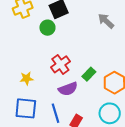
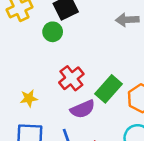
gray arrow: (106, 21) -> (127, 20), turned -42
green rectangle: (89, 74) -> (109, 89), size x1.5

